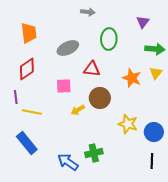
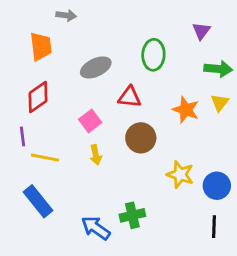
gray arrow: (88, 12) -> (66, 15), moved
pink square: (64, 86) -> (90, 121), turned -35
yellow arrow: (78, 110) -> (96, 155), moved, turned -72

